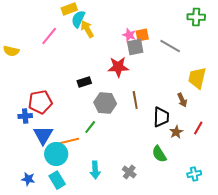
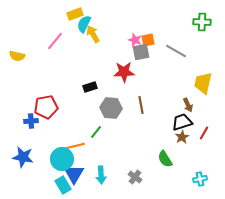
black trapezoid: (161, 117) -> (182, 122), moved, turned -110
blue triangle: (43, 135) -> (74, 174), moved
blue star: (28, 179) -> (23, 157), moved, size x1.5

